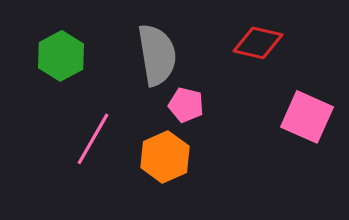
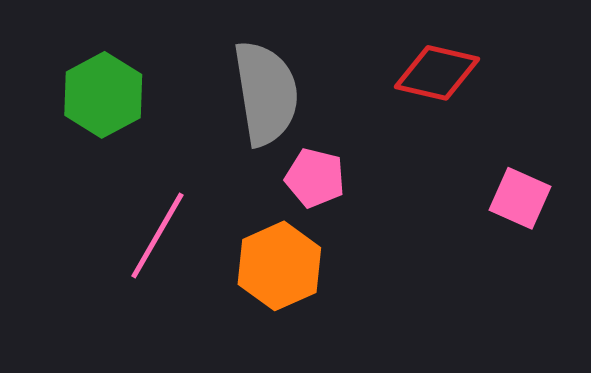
pink square: (307, 117) -> (520, 198), size x0.7

